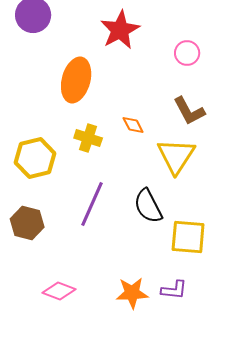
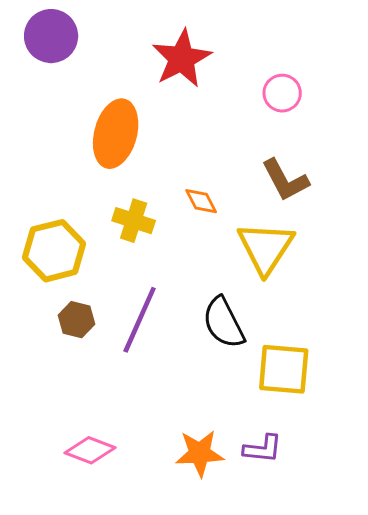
brown hexagon: (27, 223) -> (77, 320), moved, size x0.7

